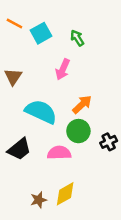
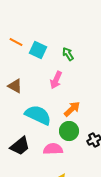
cyan square: (41, 33) -> (38, 50), turned -36
brown triangle: (13, 77) -> (15, 86), turned -35

